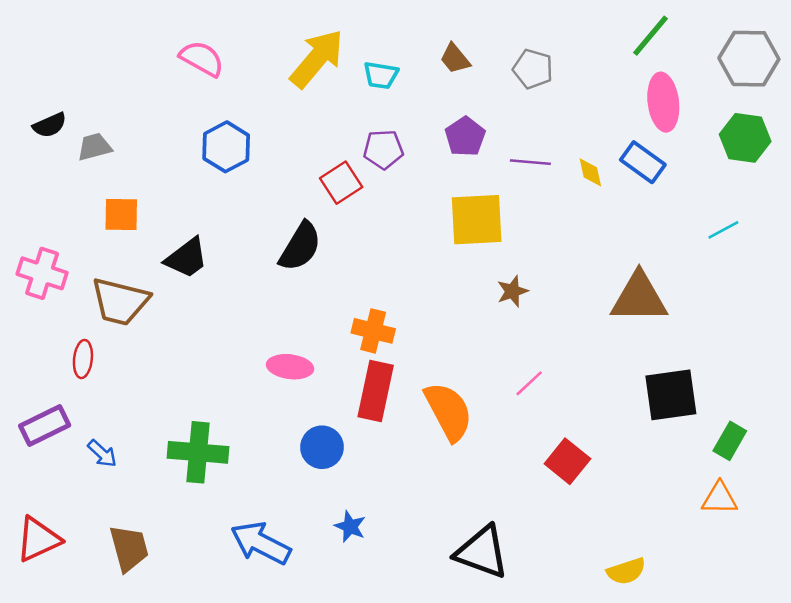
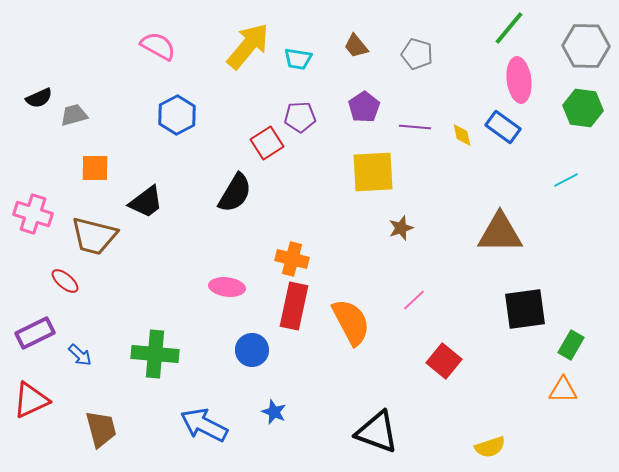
red ellipse: (83, 359) -> (65, 281), turned -56
red triangle: (38, 539) -> (31, 400), moved

